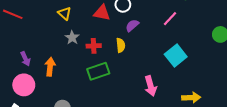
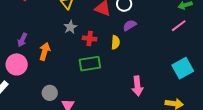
pink line: (170, 19) -> (179, 26), moved
cyan square: (176, 55) -> (183, 68), moved
purple arrow: (25, 59) -> (22, 40), turned 40

